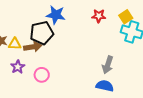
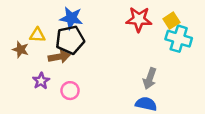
blue star: (56, 15) -> (71, 18), moved
red star: (99, 16) -> (139, 19), size x1.5
yellow triangle: (15, 44) -> (37, 35), moved

